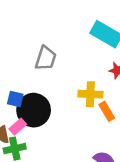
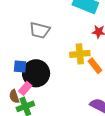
gray trapezoid: (46, 58) -> (40, 30), turned 95

